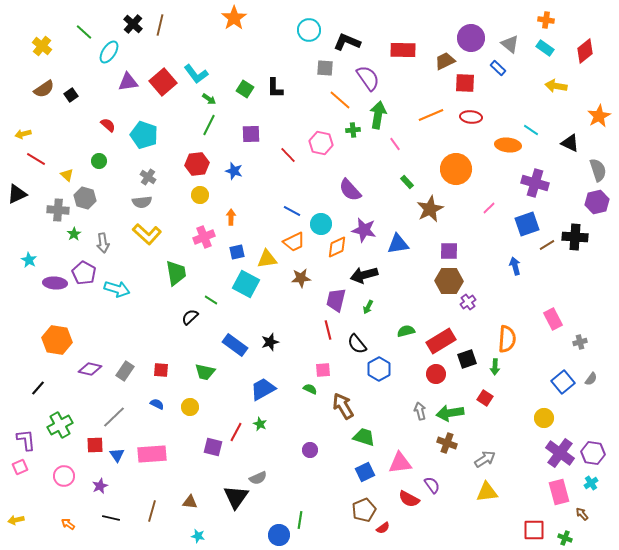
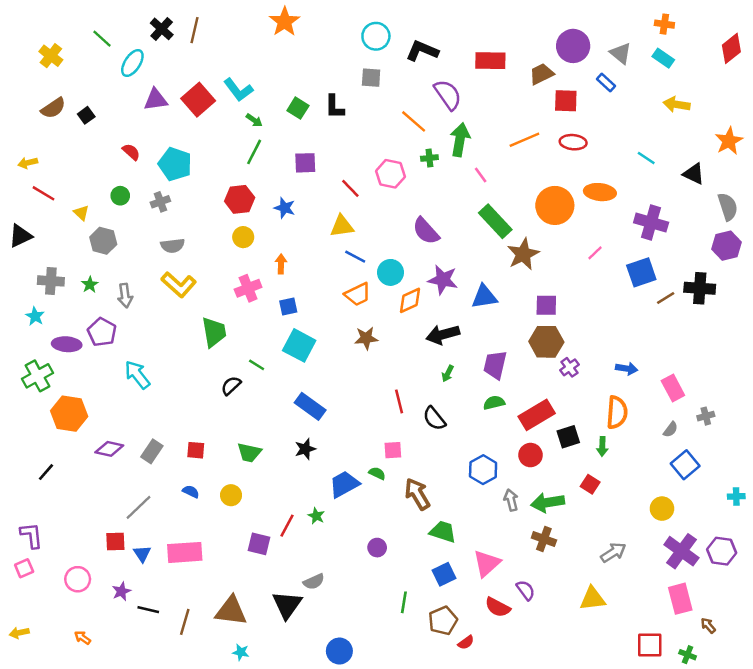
red diamond: (585, 51) -> (731, 48), moved
gray square: (325, 68) -> (371, 78), moved
orange ellipse: (508, 145) -> (600, 192), moved
gray cross: (148, 177) -> (160, 202), moved, turned 35
green rectangle: (407, 182) -> (495, 221), size x2.0
gray cross: (58, 210) -> (51, 281), moved
yellow triangle: (267, 259) -> (342, 226), moved
blue arrow: (515, 266) -> (627, 369), moved, turned 114
cyan arrow: (117, 289) -> (137, 375), moved, turned -145
purple trapezoid: (336, 300) -> (495, 365), moved
black star: (270, 342) -> (305, 449), moved
blue rectangle: (235, 345) -> (310, 406), moved
blue hexagon: (379, 369) -> (483, 470), moved
gray semicircle: (591, 379) -> (671, 429), moved
blue trapezoid: (263, 389) -> (344, 484), moved
green cross: (60, 425) -> (37, 376), moved
gray arrow: (485, 459) -> (613, 552), moved
pink triangle: (400, 463) -> (487, 563), turned -35
cyan cross: (591, 483) -> (736, 496), moved, turned 32
brown triangle: (190, 502) -> (231, 611), size x1.8
black line: (111, 518) -> (148, 610), moved
green line: (300, 520) -> (404, 602), moved

